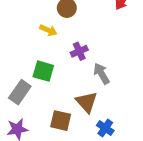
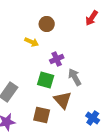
green square: (43, 71) -> (46, 80), moved
blue cross: (105, 128) -> (93, 118), moved

